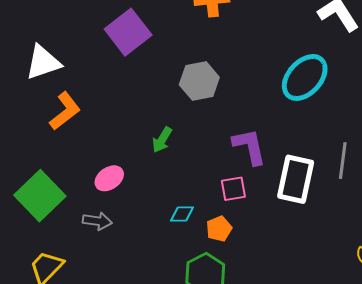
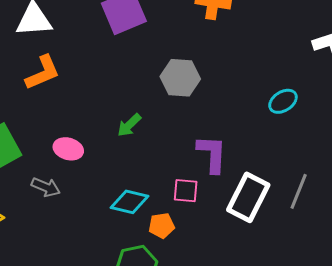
cyan ellipse: (305, 77) -> (283, 101), size x0.6
pink ellipse: (109, 178) -> (68, 149), turned 36
cyan diamond: (182, 214) -> (129, 202), size x1.5

